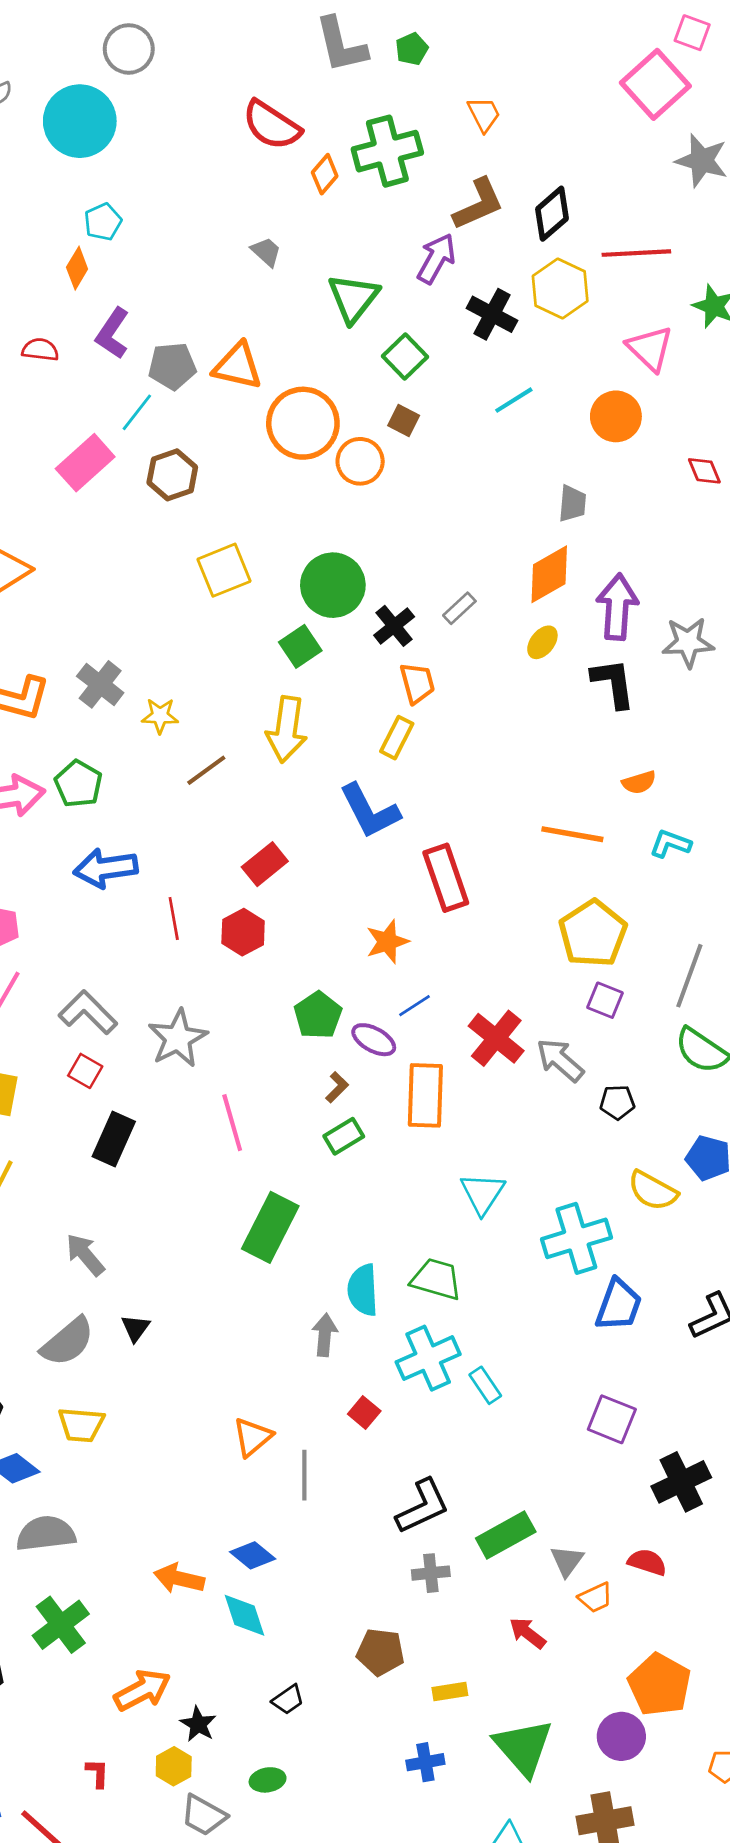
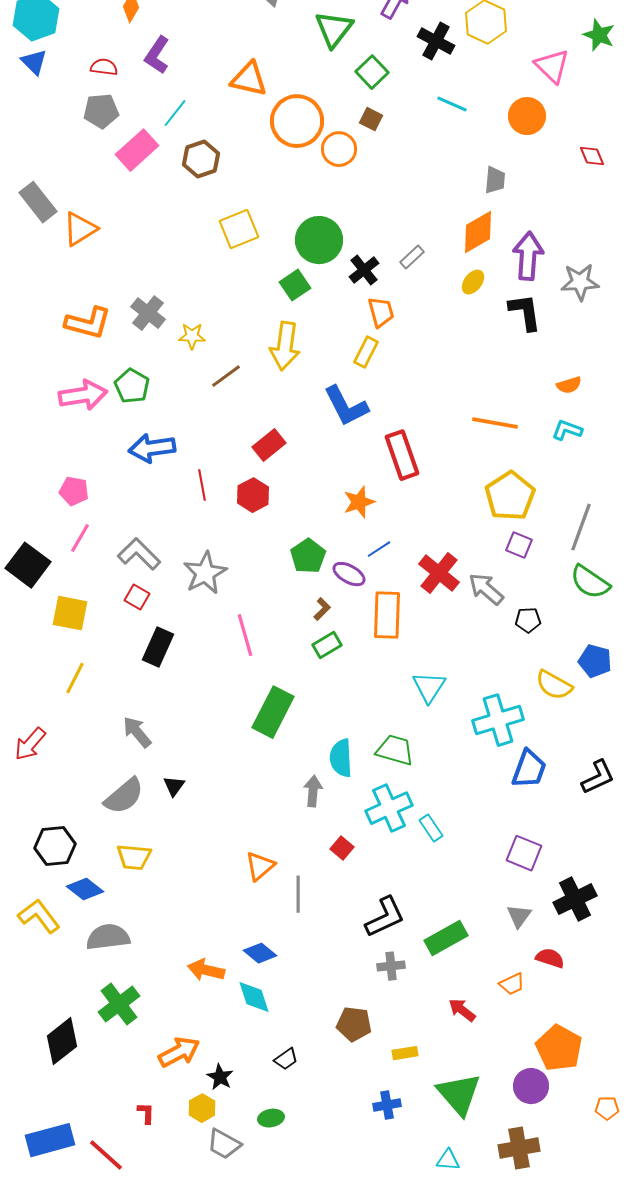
gray pentagon: (172, 366) -> (101, 111), moved
cyan line: (514, 400) -> (452, 104), turned 56
orange semicircle: (639, 782) -> (569, 385), moved
gray triangle: (567, 1561) -> (519, 916), moved

